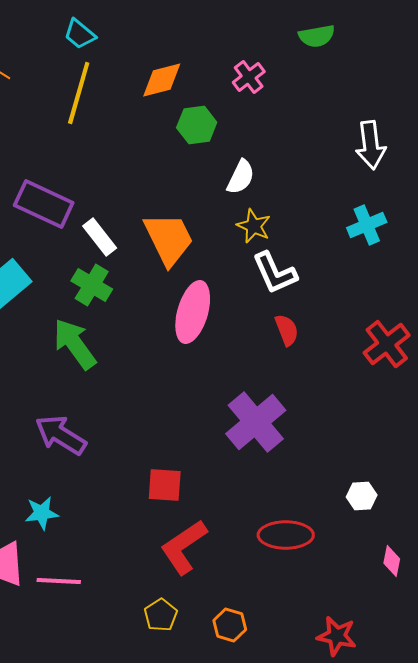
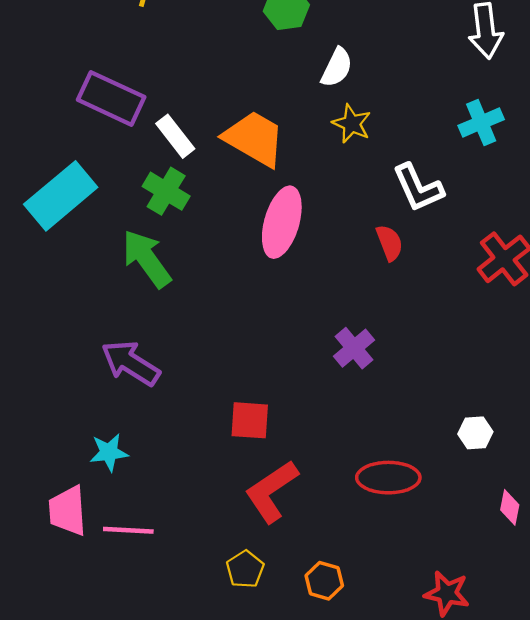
orange trapezoid: (169, 239) -> (254, 139), turned -34
white L-shape: (275, 273) -> (418, 188), moved
purple cross: (256, 422) -> (354, 348), size x0.6

